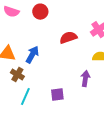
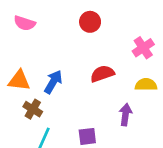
red circle: (40, 12) -> (90, 22), moved
red semicircle: (68, 38) -> (102, 74), moved

